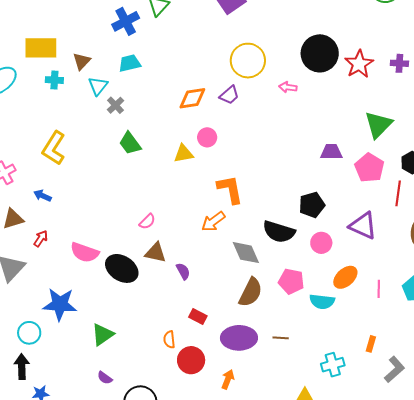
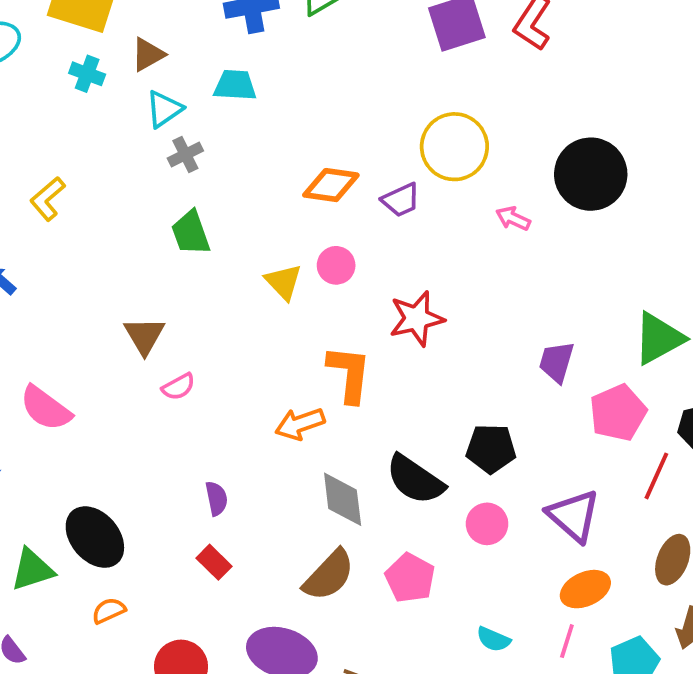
red star: (359, 64) -> (417, 319), moved
yellow L-shape: (54, 148) -> (48, 199), size x0.7
purple trapezoid: (331, 152) -> (557, 362), turned -90
yellow triangle: (183, 154) -> (283, 282), turned 40
brown triangle: (156, 253) -> (144, 336), moved, turned 30
black ellipse: (122, 268) -> (95, 537), moved
orange ellipse: (345, 277) -> (585, 589), moved
cyan semicircle: (322, 302) -> (493, 639), moved, size x0.7
red rectangle: (198, 316) -> (214, 562), moved
orange semicircle: (169, 340) -> (109, 611), moved, turned 54

